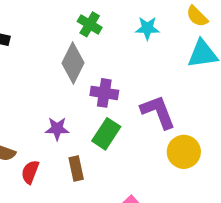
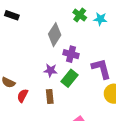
green cross: (90, 24) -> (80, 15), moved
purple star: (57, 129) -> (50, 70), moved

